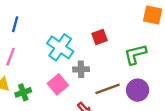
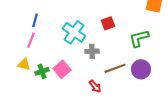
blue line: (15, 24) -> (35, 20), moved
pink square: (58, 84) -> (62, 69), moved

